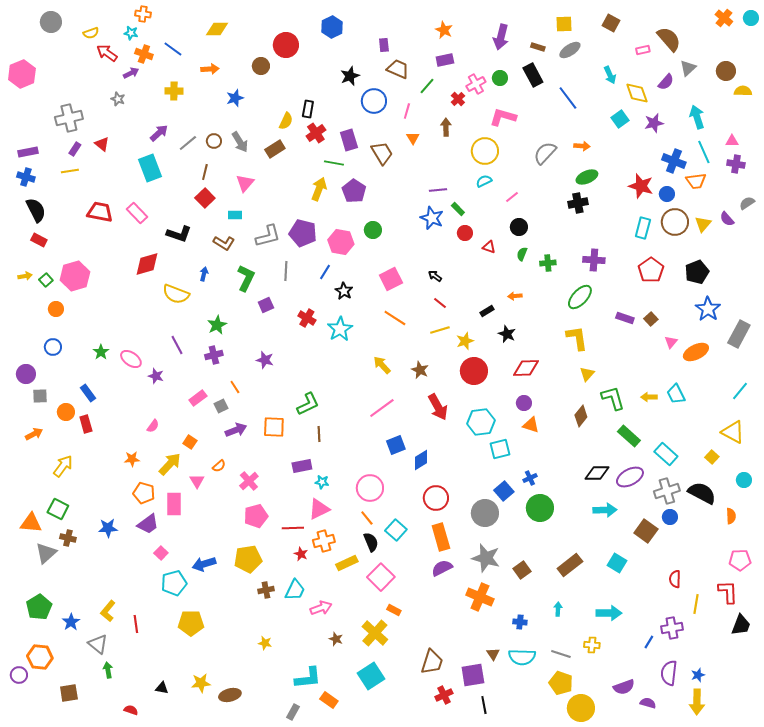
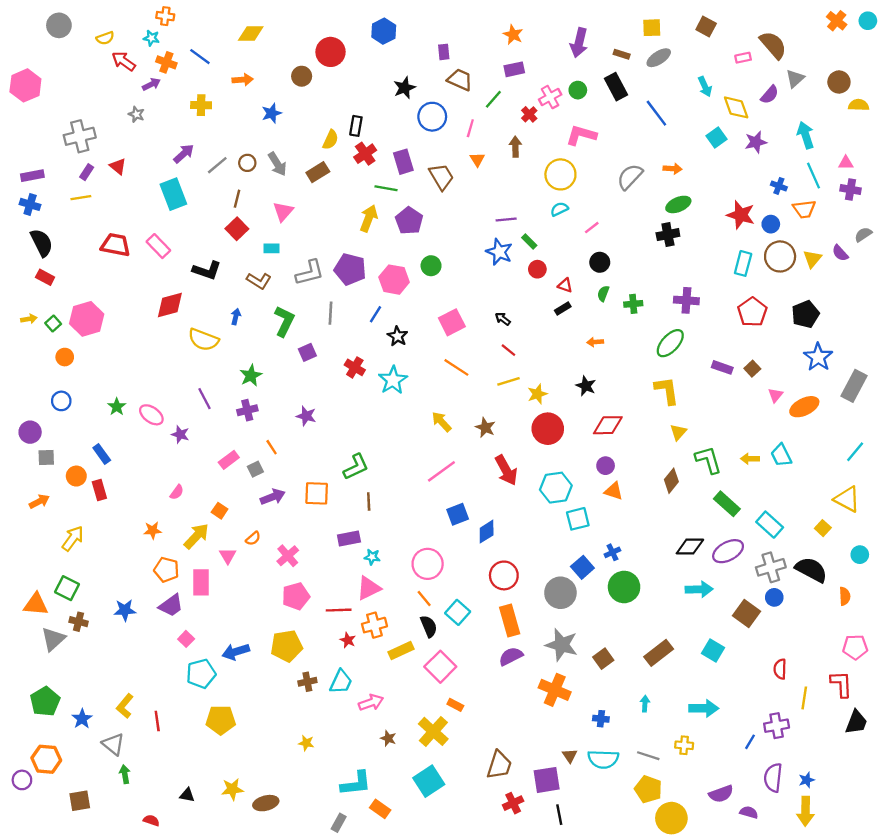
blue cross: (674, 161) -> (779, 186), size x0.6
black rectangle: (487, 311) -> (563, 308), moved

